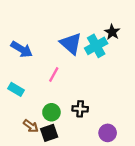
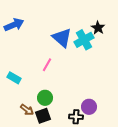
blue arrow: (22, 49) -> (14, 25), moved, turned -54
black cross: (80, 109) -> (76, 117), moved
purple circle: (108, 133) -> (89, 107), moved

